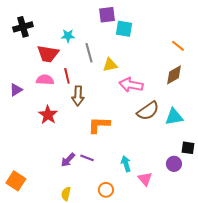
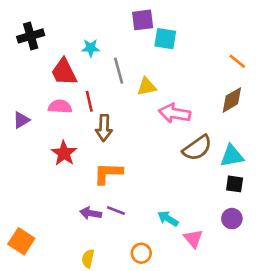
red trapezoid: (48, 54) -> (64, 72), turned 55
orange L-shape: (99, 125) -> (108, 173), moved
black square: (188, 148) -> (235, 184), moved
purple arrow: (68, 160) -> (91, 213), turned 56
cyan arrow: (126, 164) -> (168, 219), turned -42

